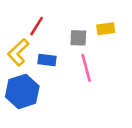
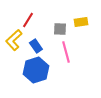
blue rectangle: (47, 60) -> (36, 46), turned 48
blue hexagon: (22, 91) -> (36, 70), moved

